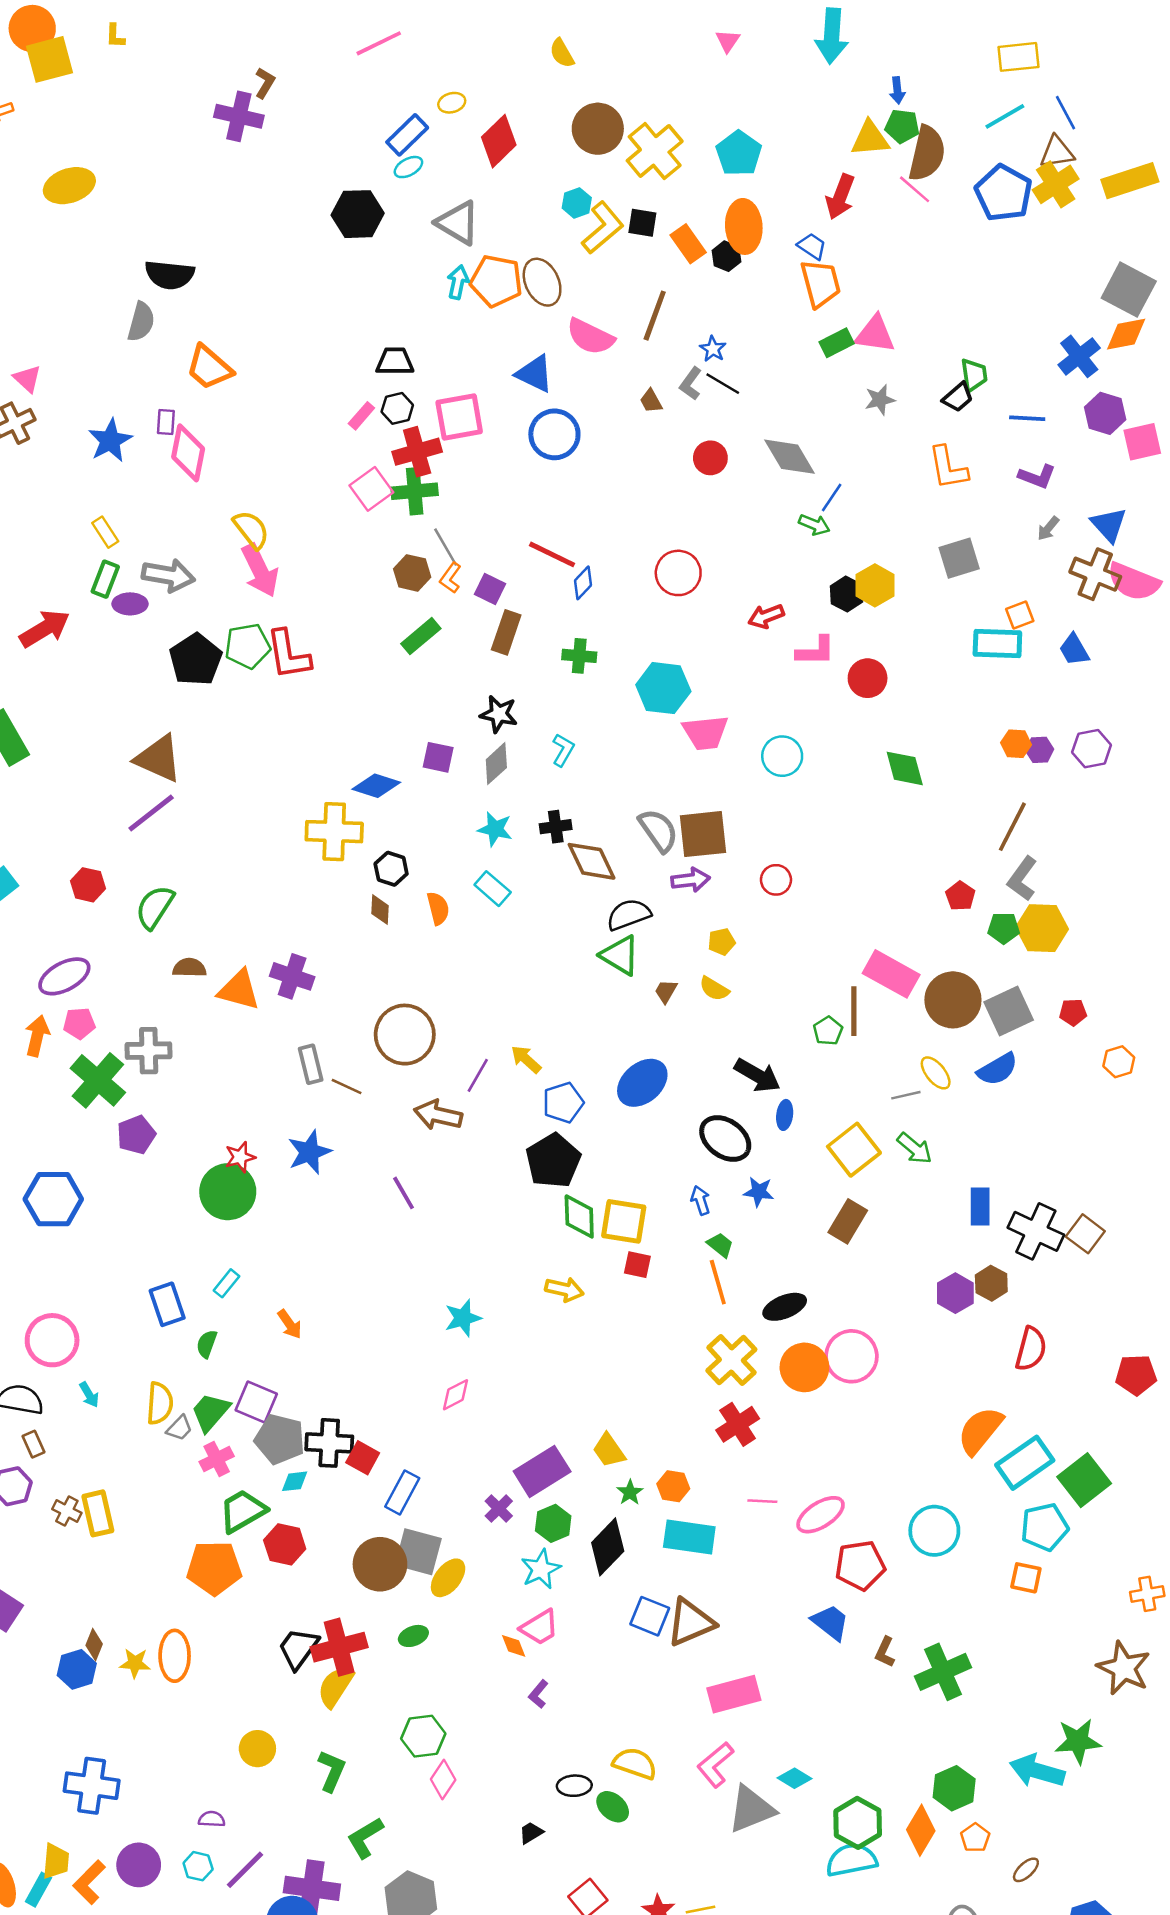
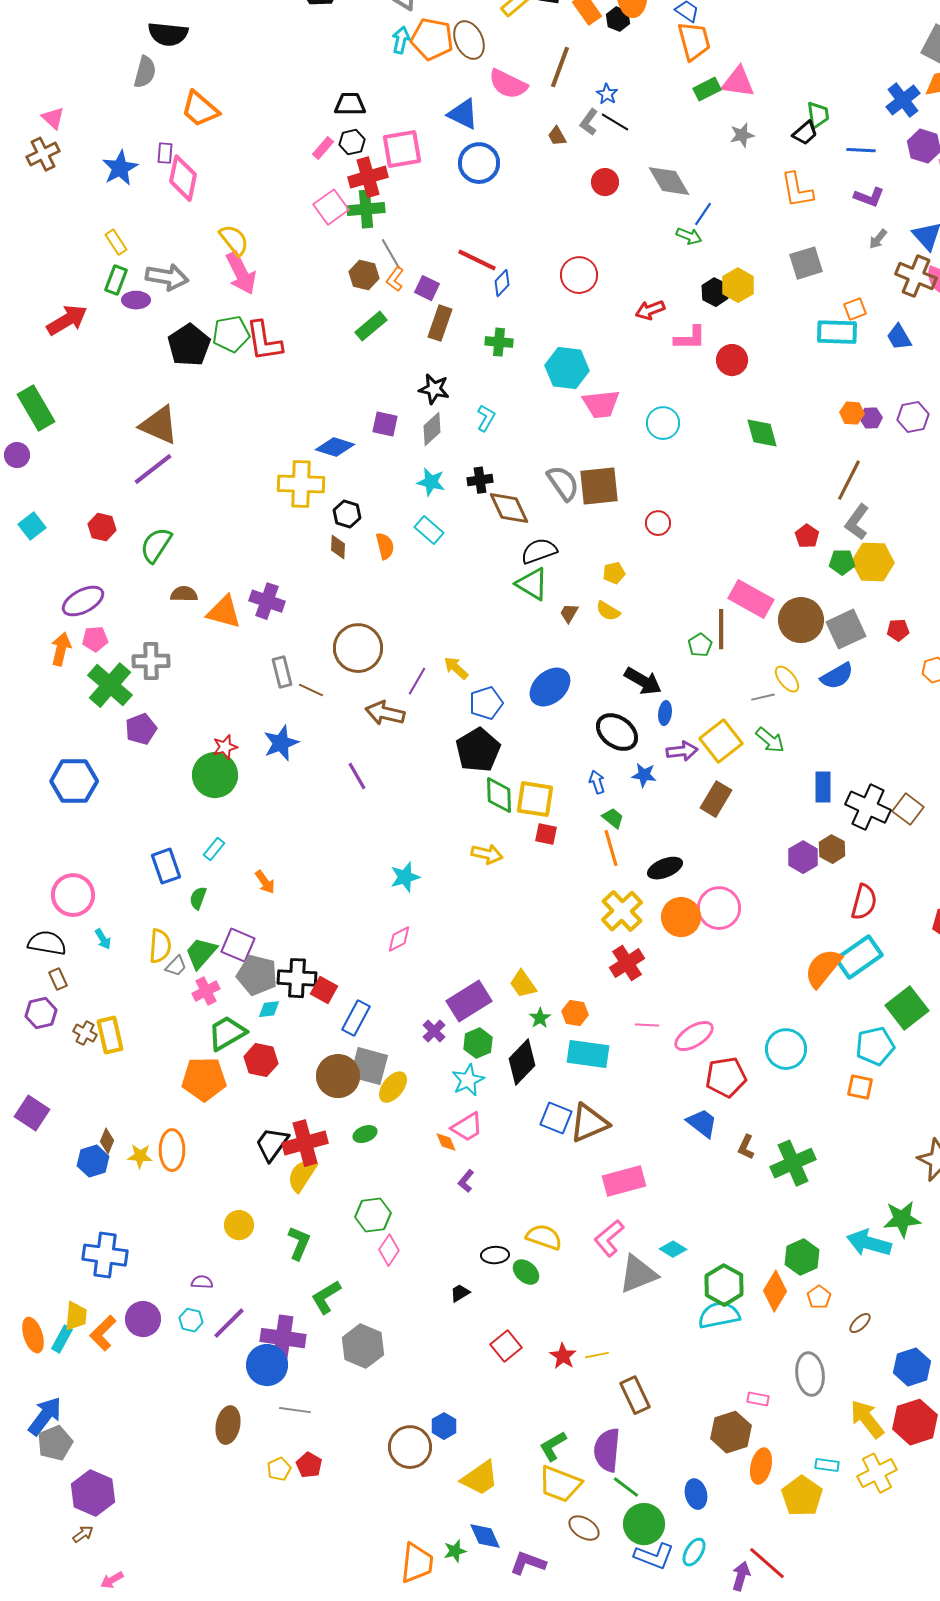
purple arrow: (691, 880) -> (682, 751), moved
cyan rectangle: (1025, 1463) -> (859, 957), moved

